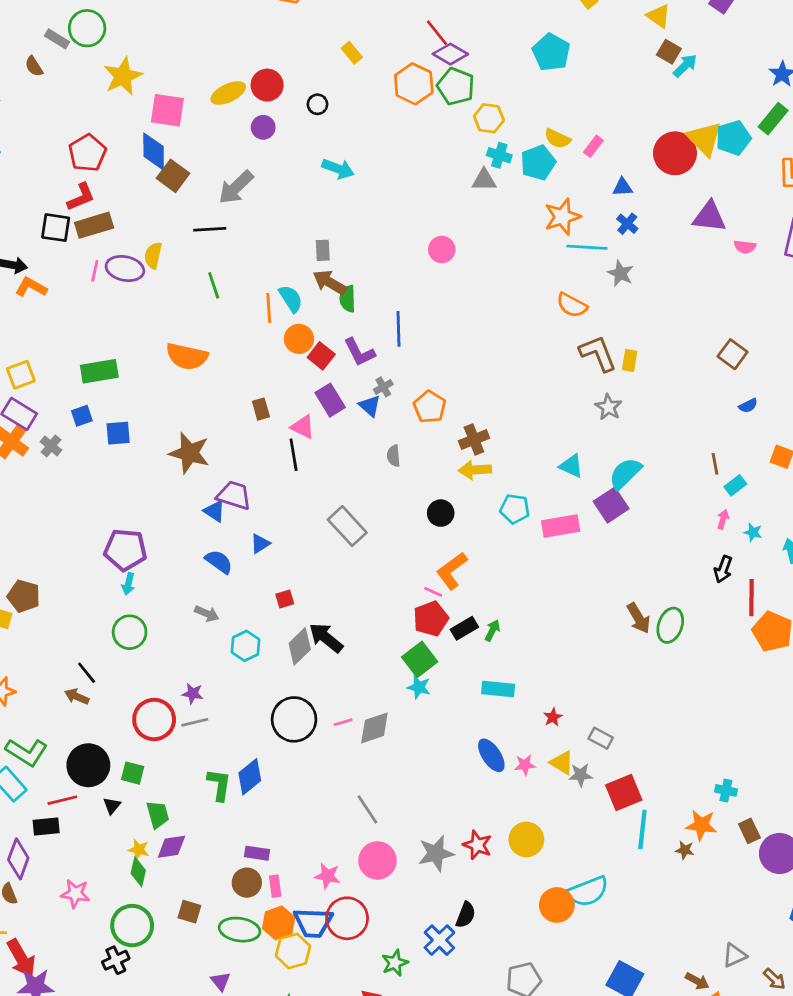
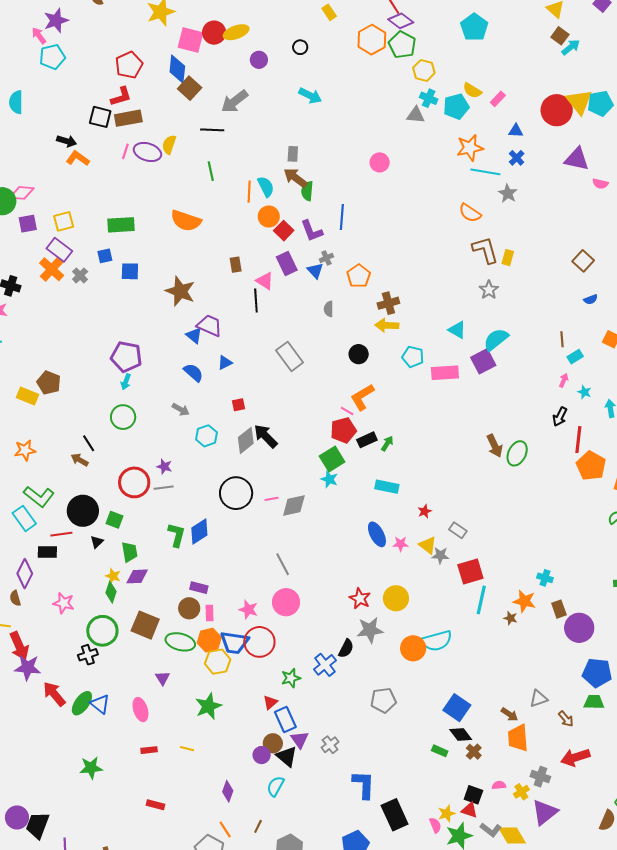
red circle: (267, 85) -> (214, 33), moved
gray star: (436, 853) -> (370, 630), moved
brown square: (189, 912) -> (145, 625), size x1.6

